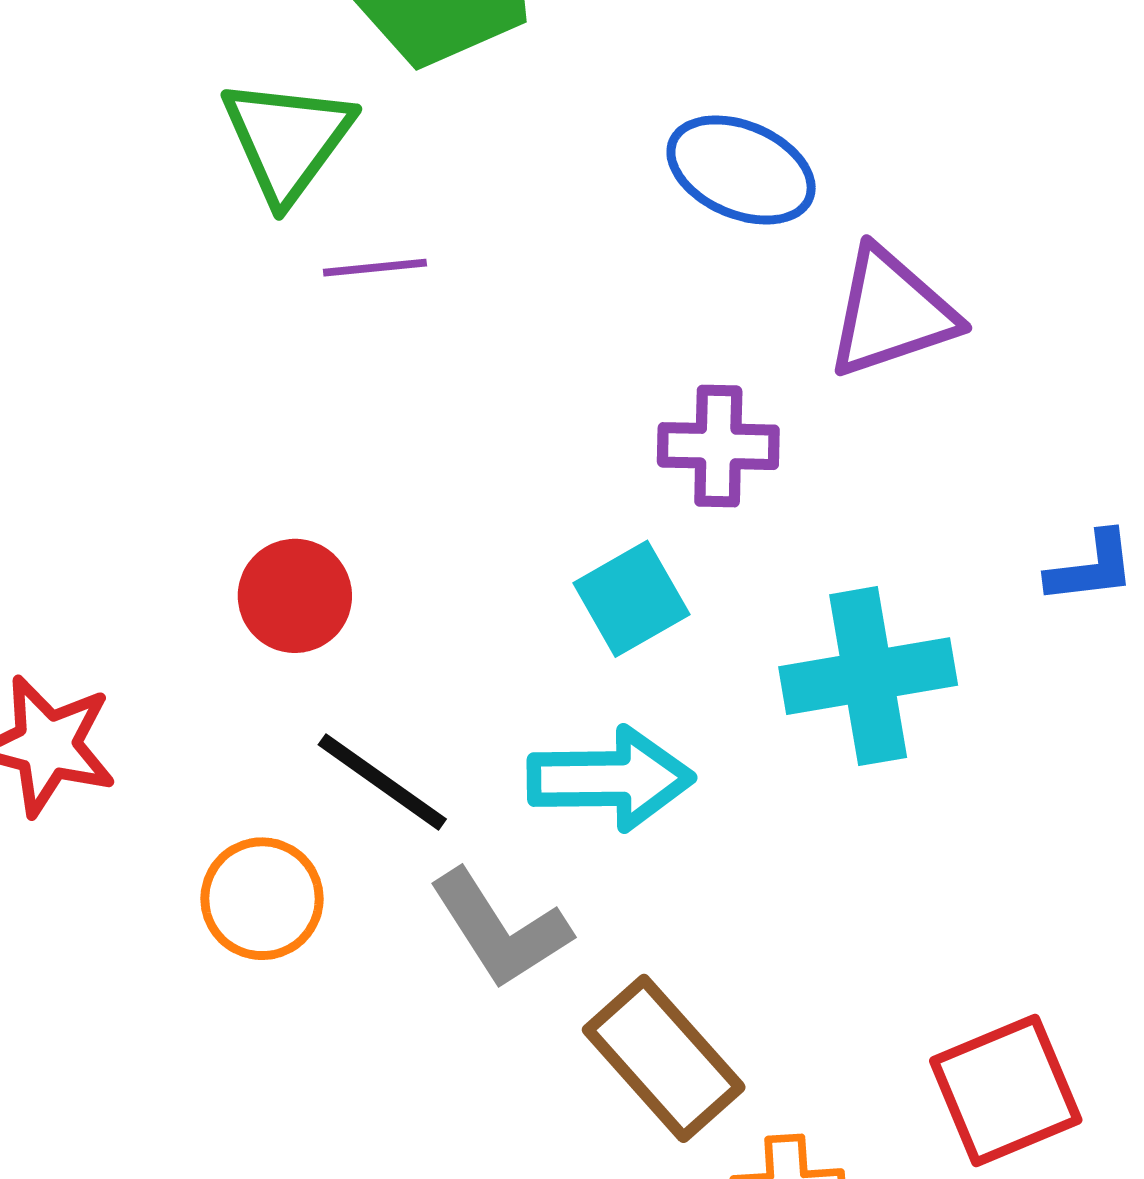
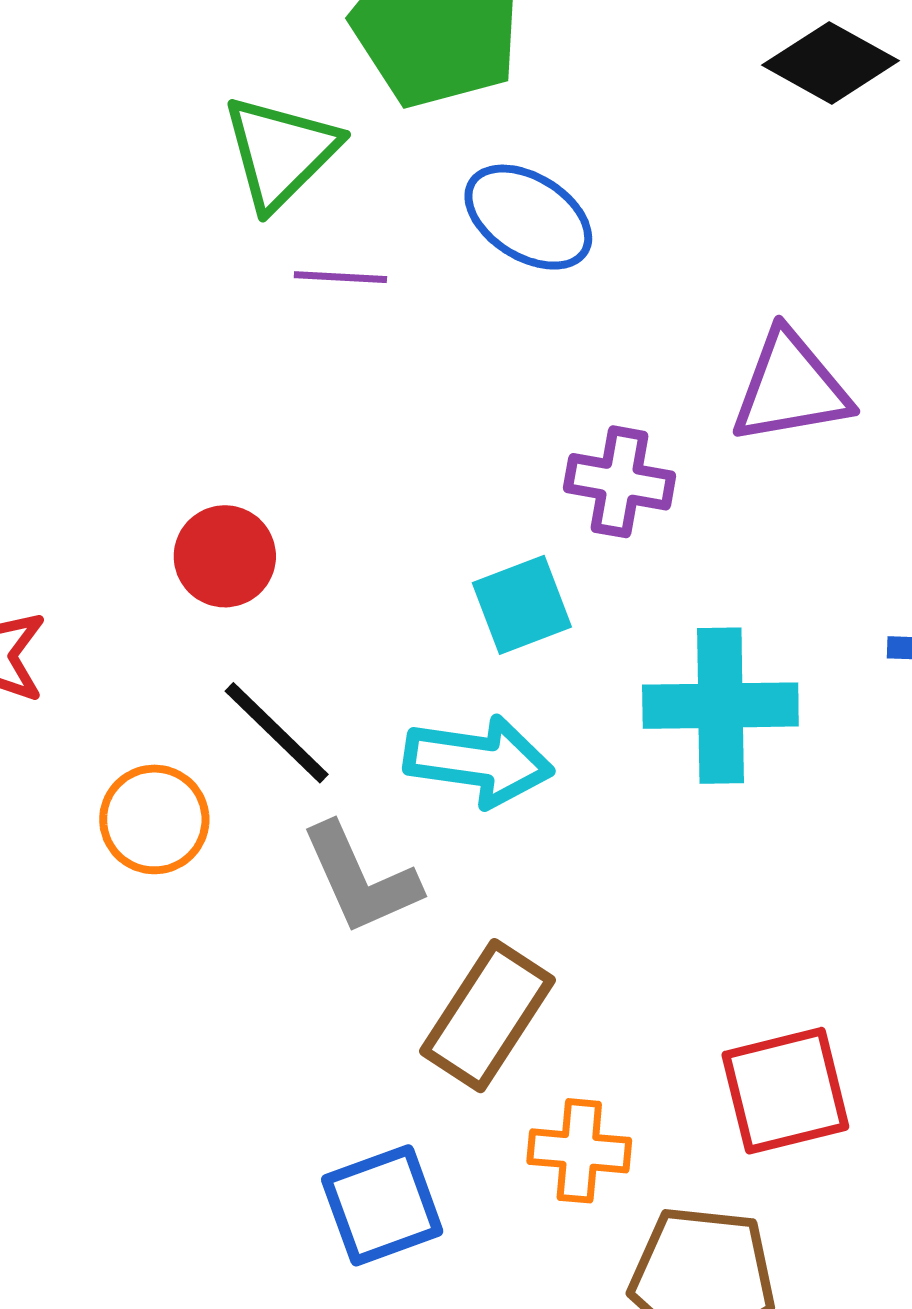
blue ellipse: (741, 170) -> (528, 217), moved
brown rectangle: (664, 1058) -> (487, 1016), turned 66

